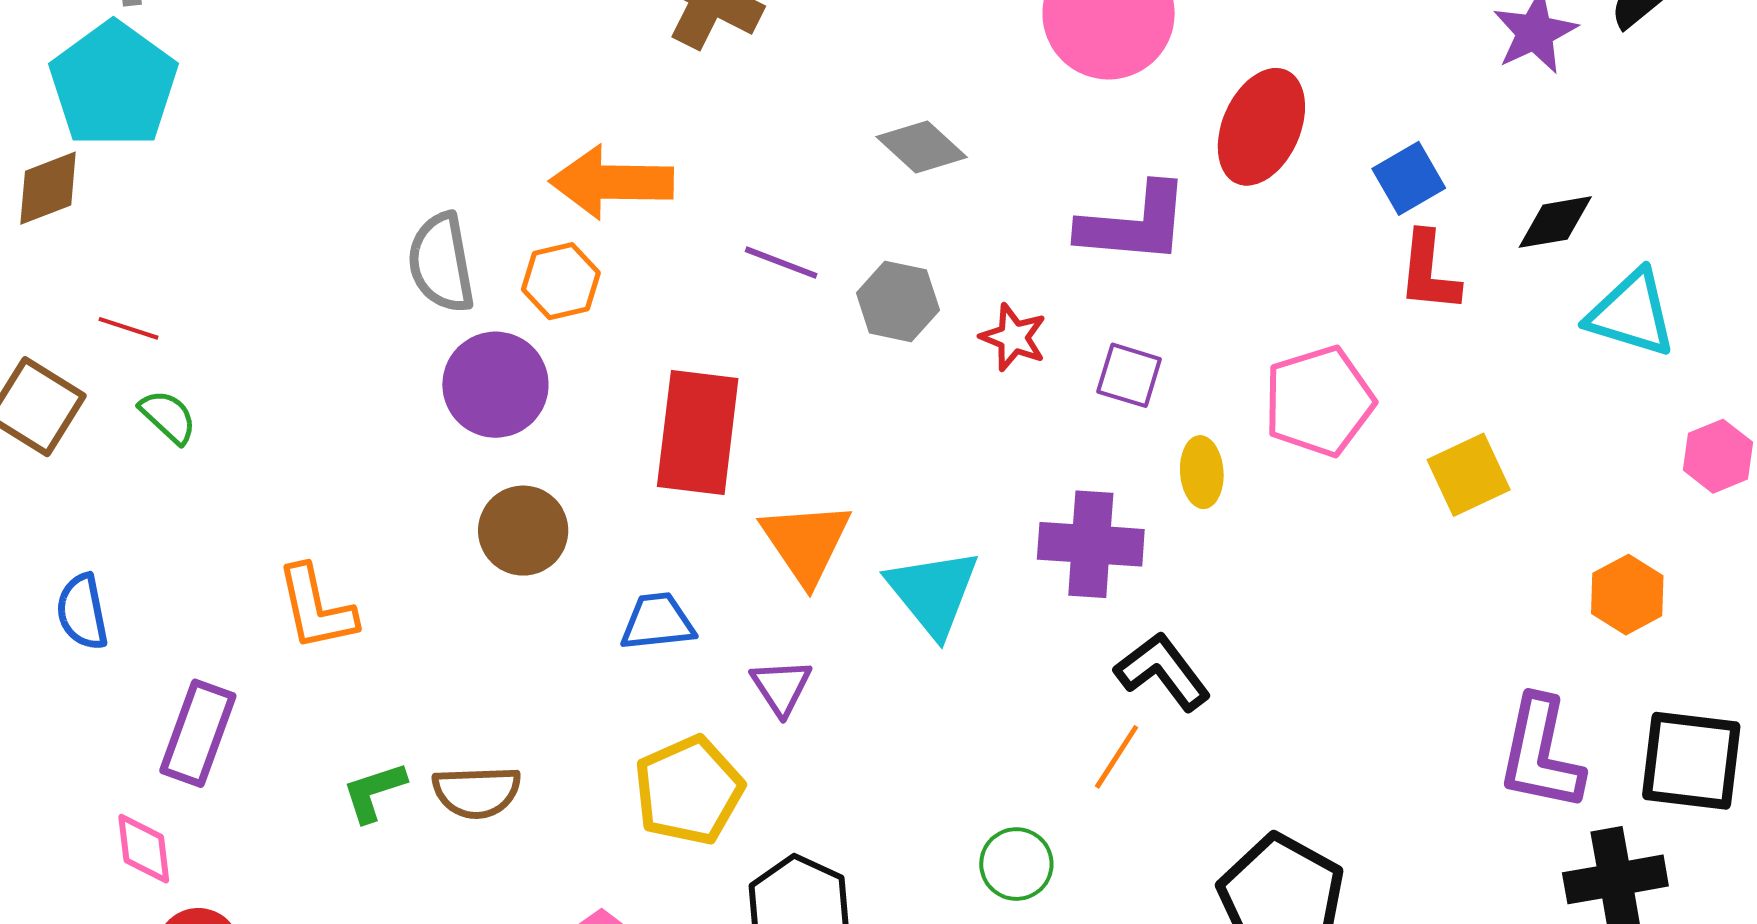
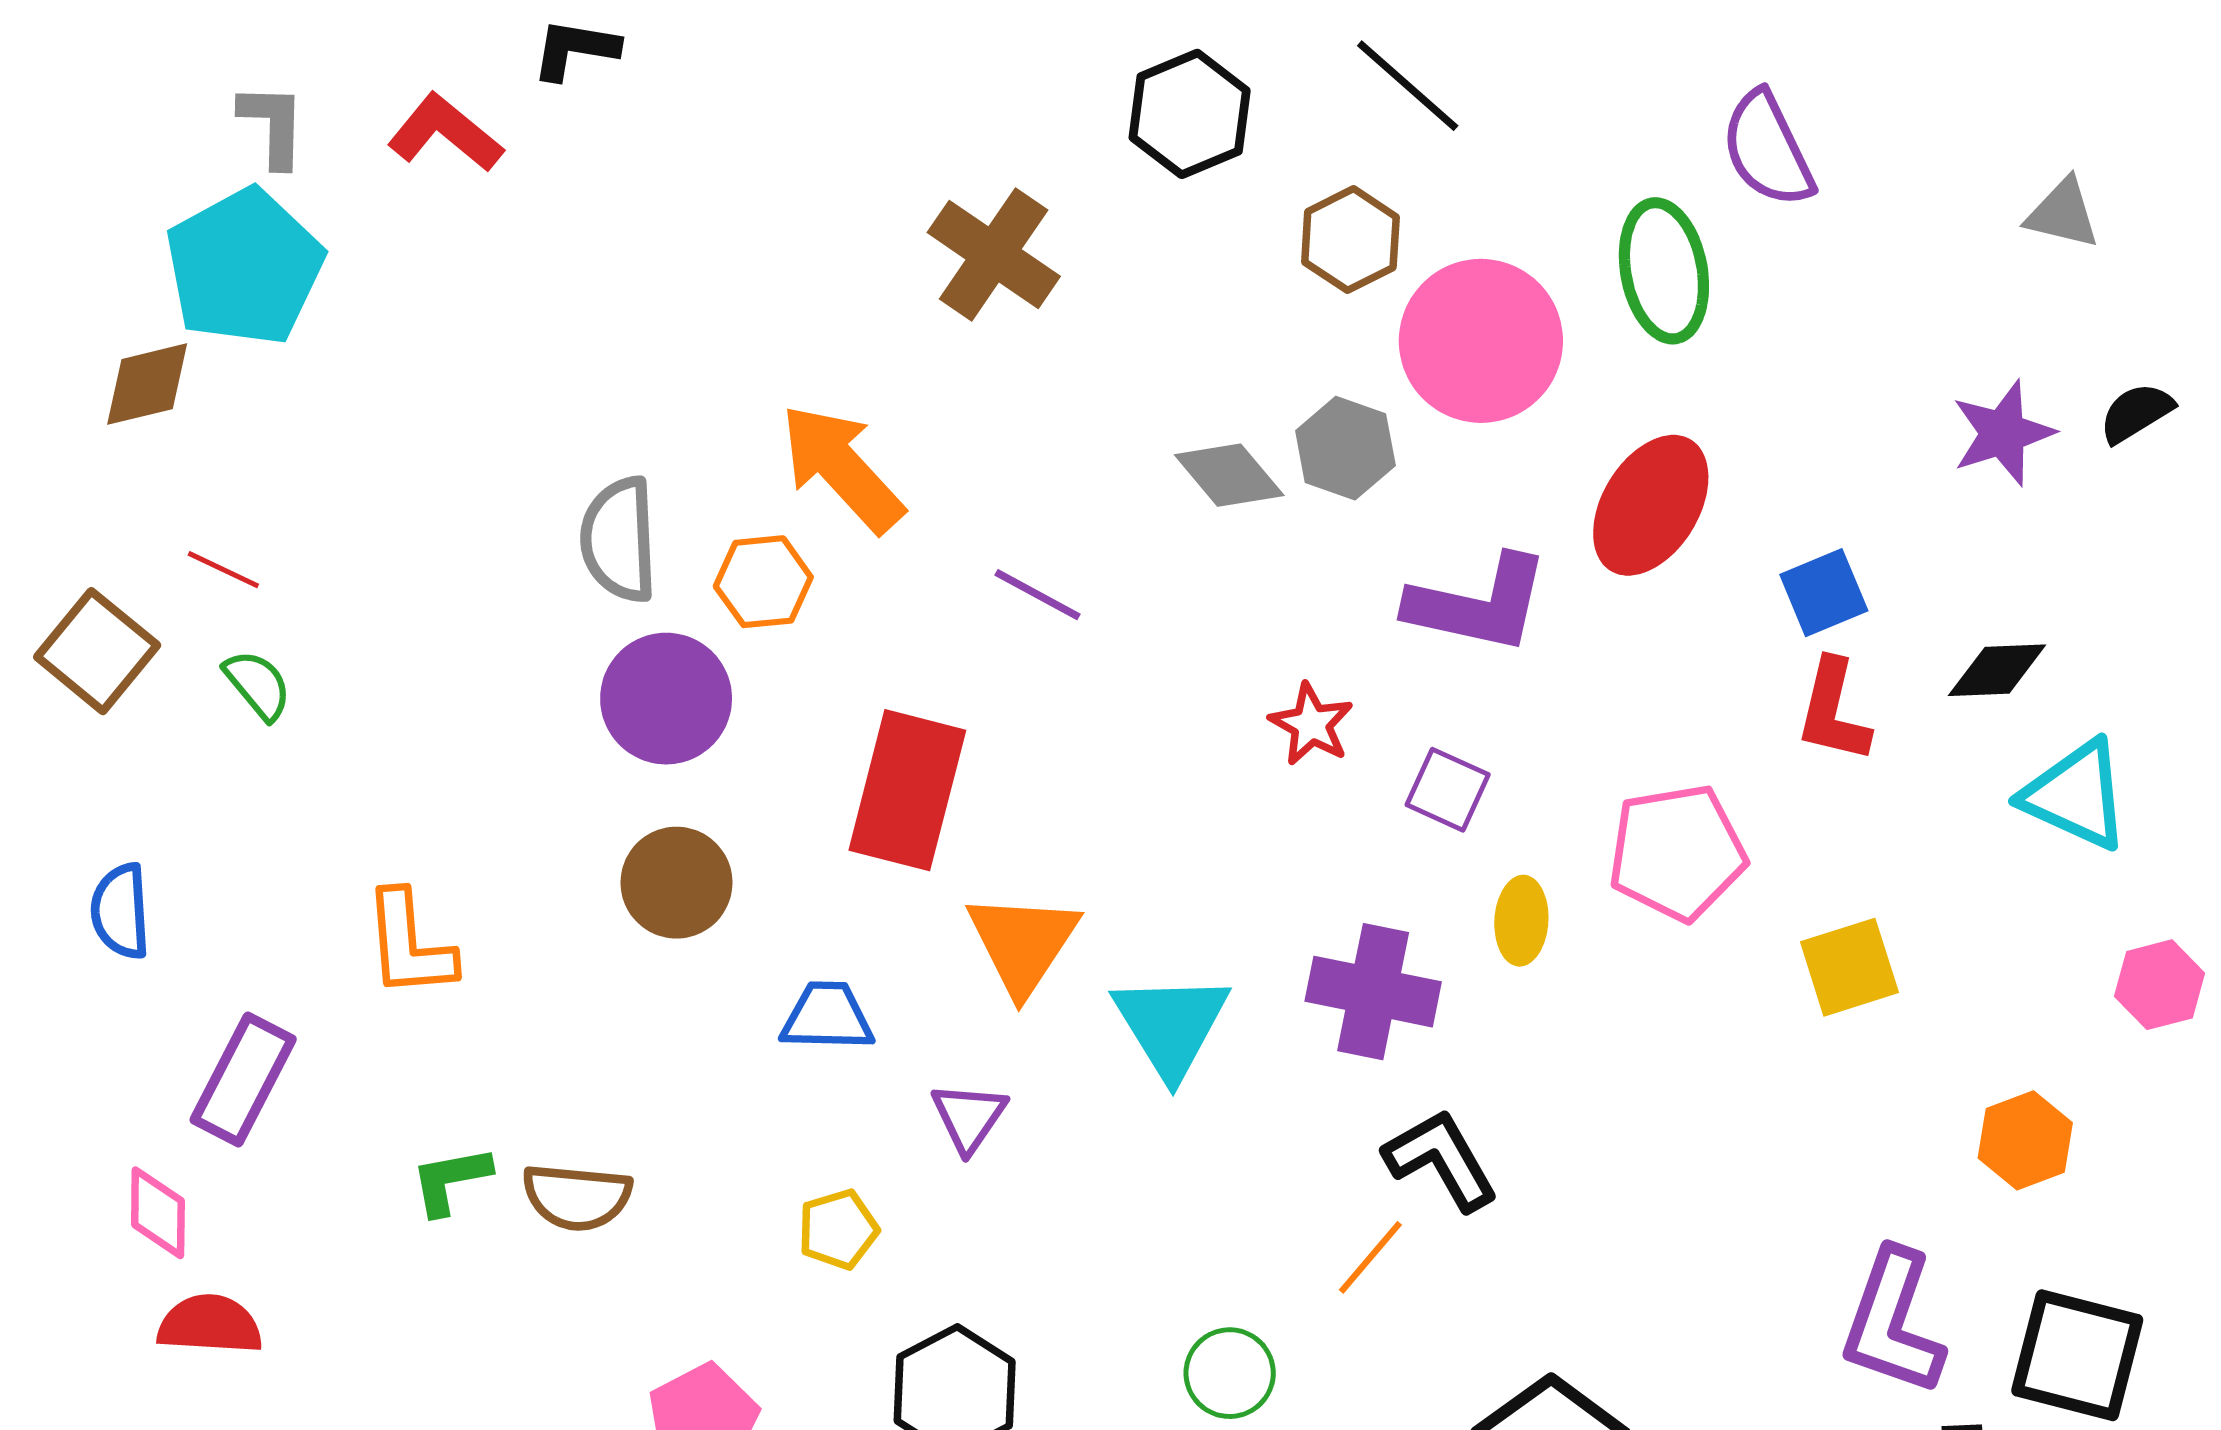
orange arrow: (612, 182) -> (842, 468), turned 39
gray hexagon: (898, 301) -> (1345, 448), moved
yellow pentagon: (689, 790) -> (838, 1229), size x0.6

